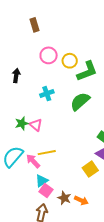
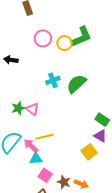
green L-shape: (87, 71) -> (81, 37), moved
black arrow: (16, 76) -> (11, 60), turned -88
cyan cross: (47, 94) -> (53, 80), moved
cyan triangle: (42, 181) -> (36, 159), moved, turned 32

